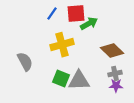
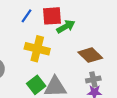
yellow cross: (62, 45) -> (37, 49), turned 30
green square: (61, 79) -> (36, 85), turned 30

